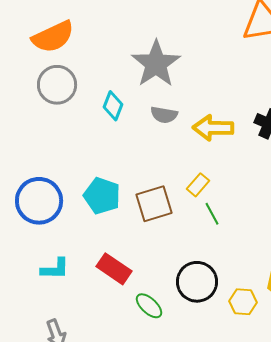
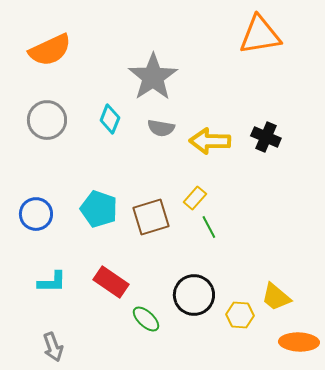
gray circle: (57, 85) -> (47, 120), moved
blue circle: (39, 201) -> (36, 214), size x0.7

